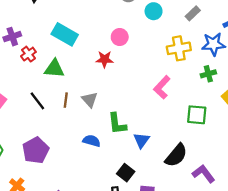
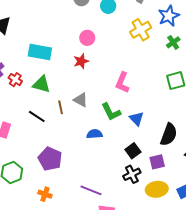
green triangle: (54, 69) -> (41, 84), turned 30
pink L-shape: (162, 87) -> (122, 83), moved
black semicircle: (176, 155) -> (169, 134), moved
black square: (126, 173) -> (133, 151), turned 35

